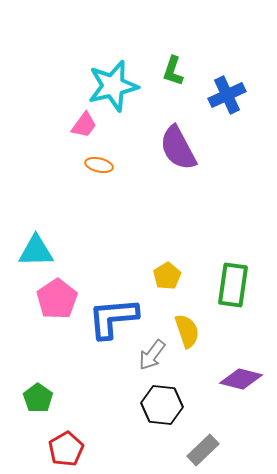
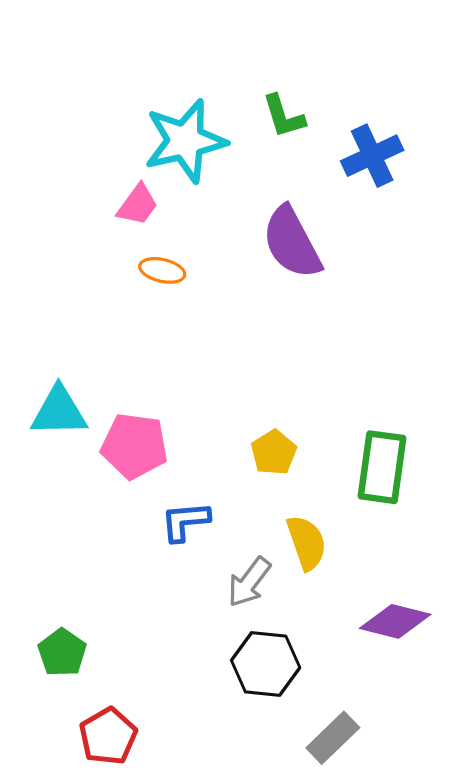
green L-shape: (173, 71) -> (284, 116), turned -36
pink pentagon: (57, 299) -> (134, 446), moved, turned -30
blue L-shape: (113, 318) -> (185, 521), size x0.6

